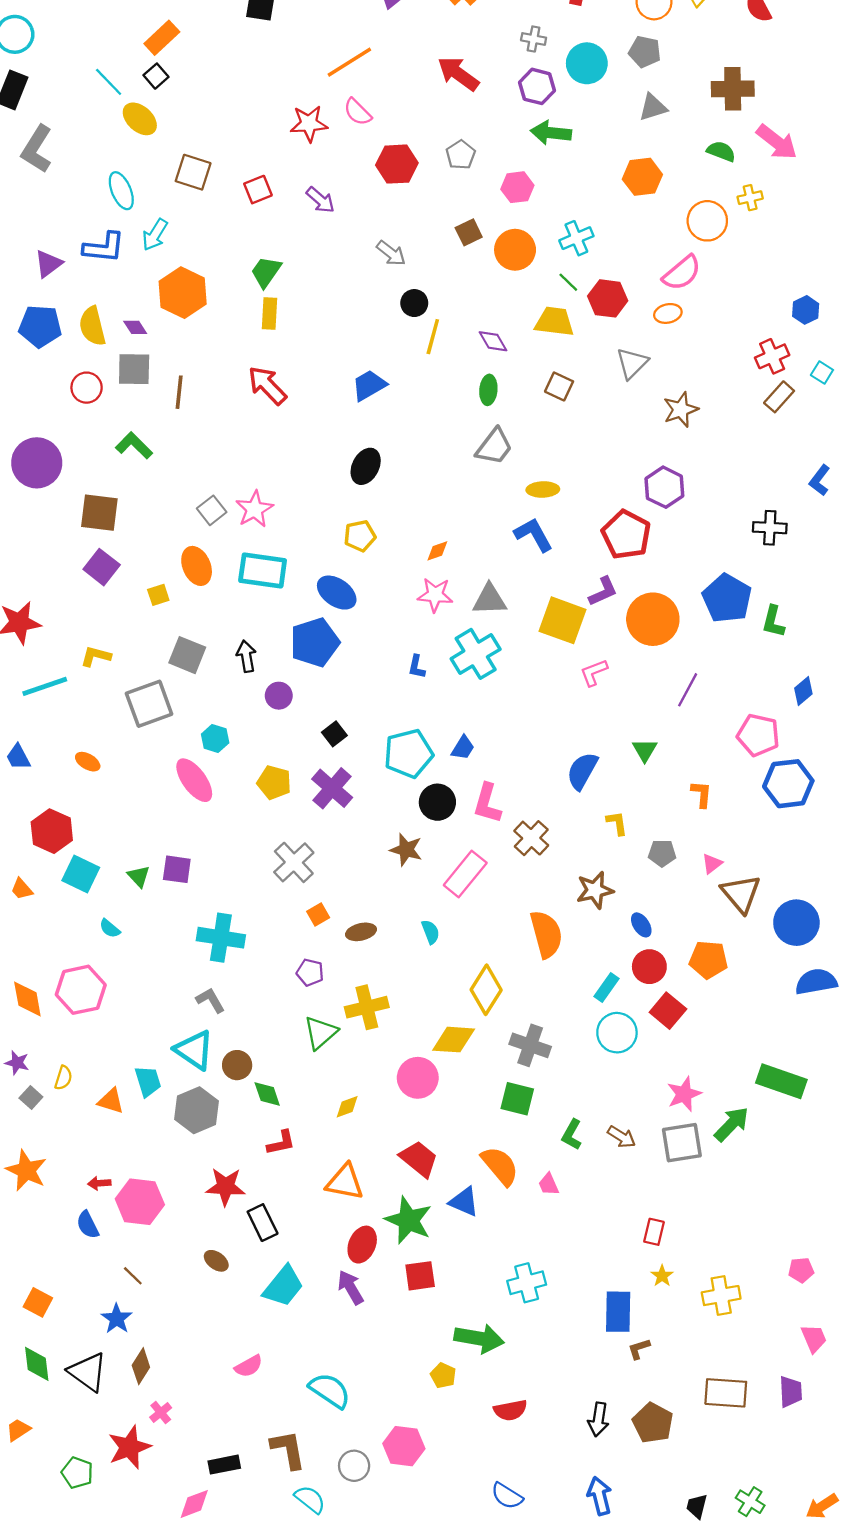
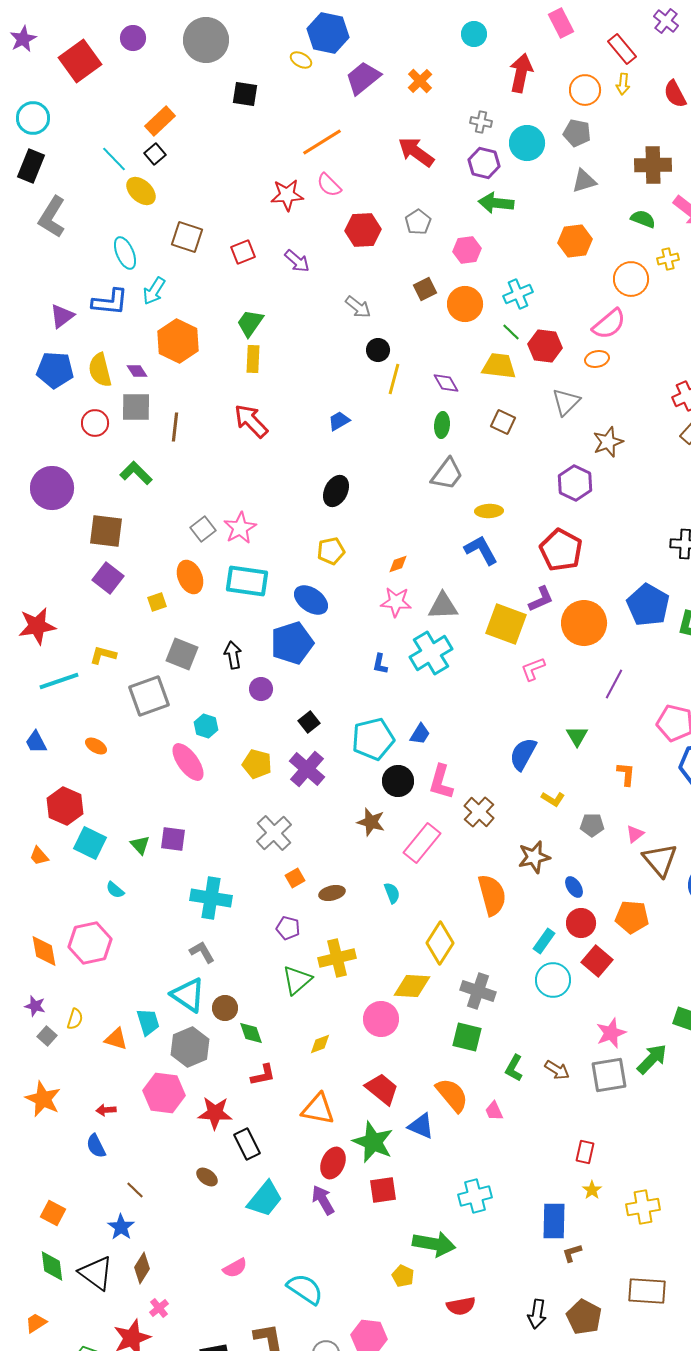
blue trapezoid: (369, 385) -> (339, 421), size x0.7
purple hexagon: (664, 487) -> (575, 483), moved
yellow L-shape: (617, 823) -> (553, 799), turned 130
pink hexagon: (140, 1202) -> (164, 1093), moved

